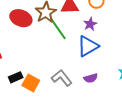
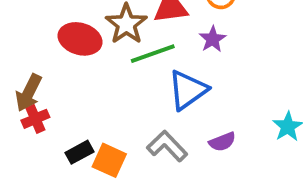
green line: (58, 29) -> (153, 54), turned -70
blue triangle: (88, 46) -> (188, 90), moved

